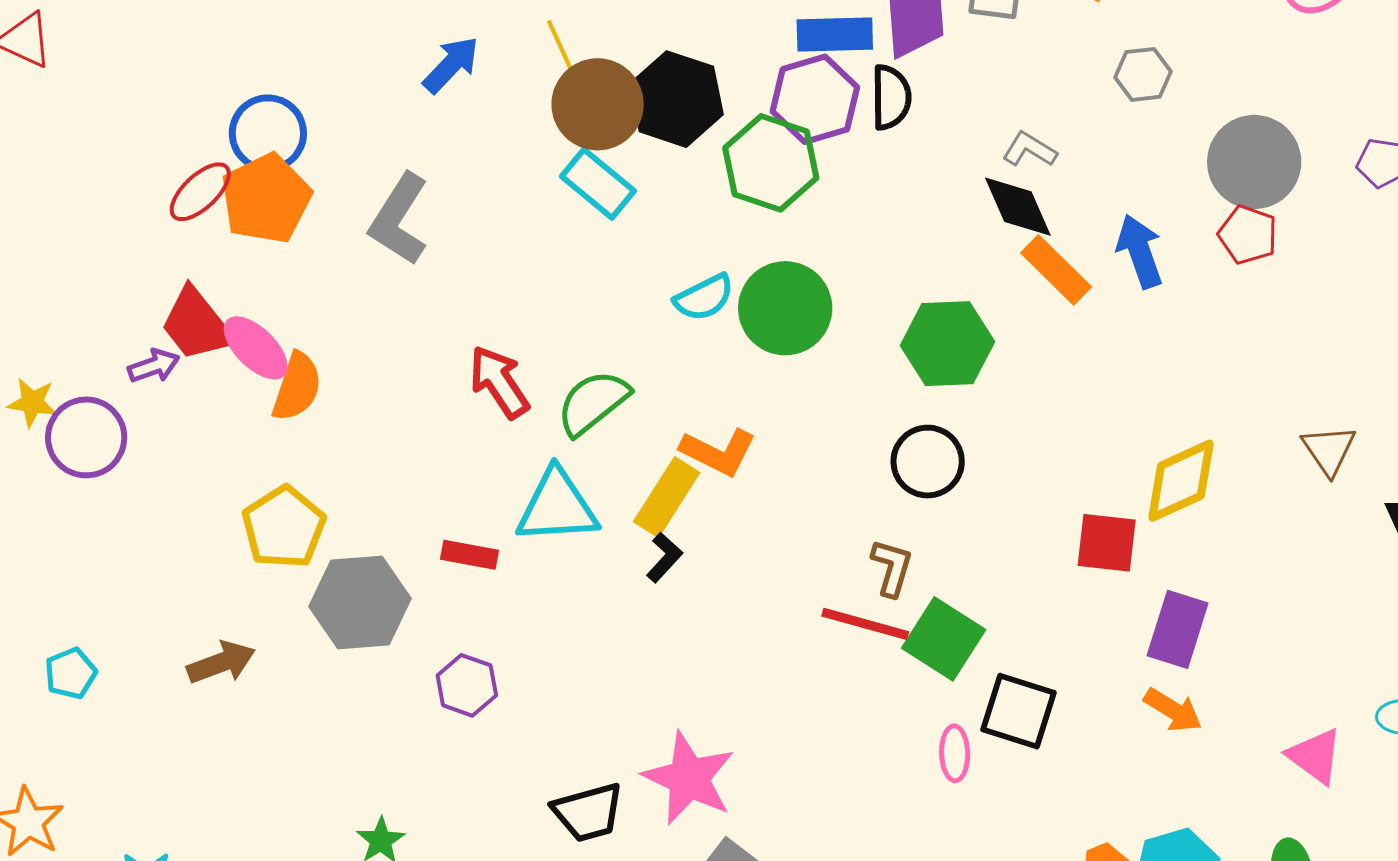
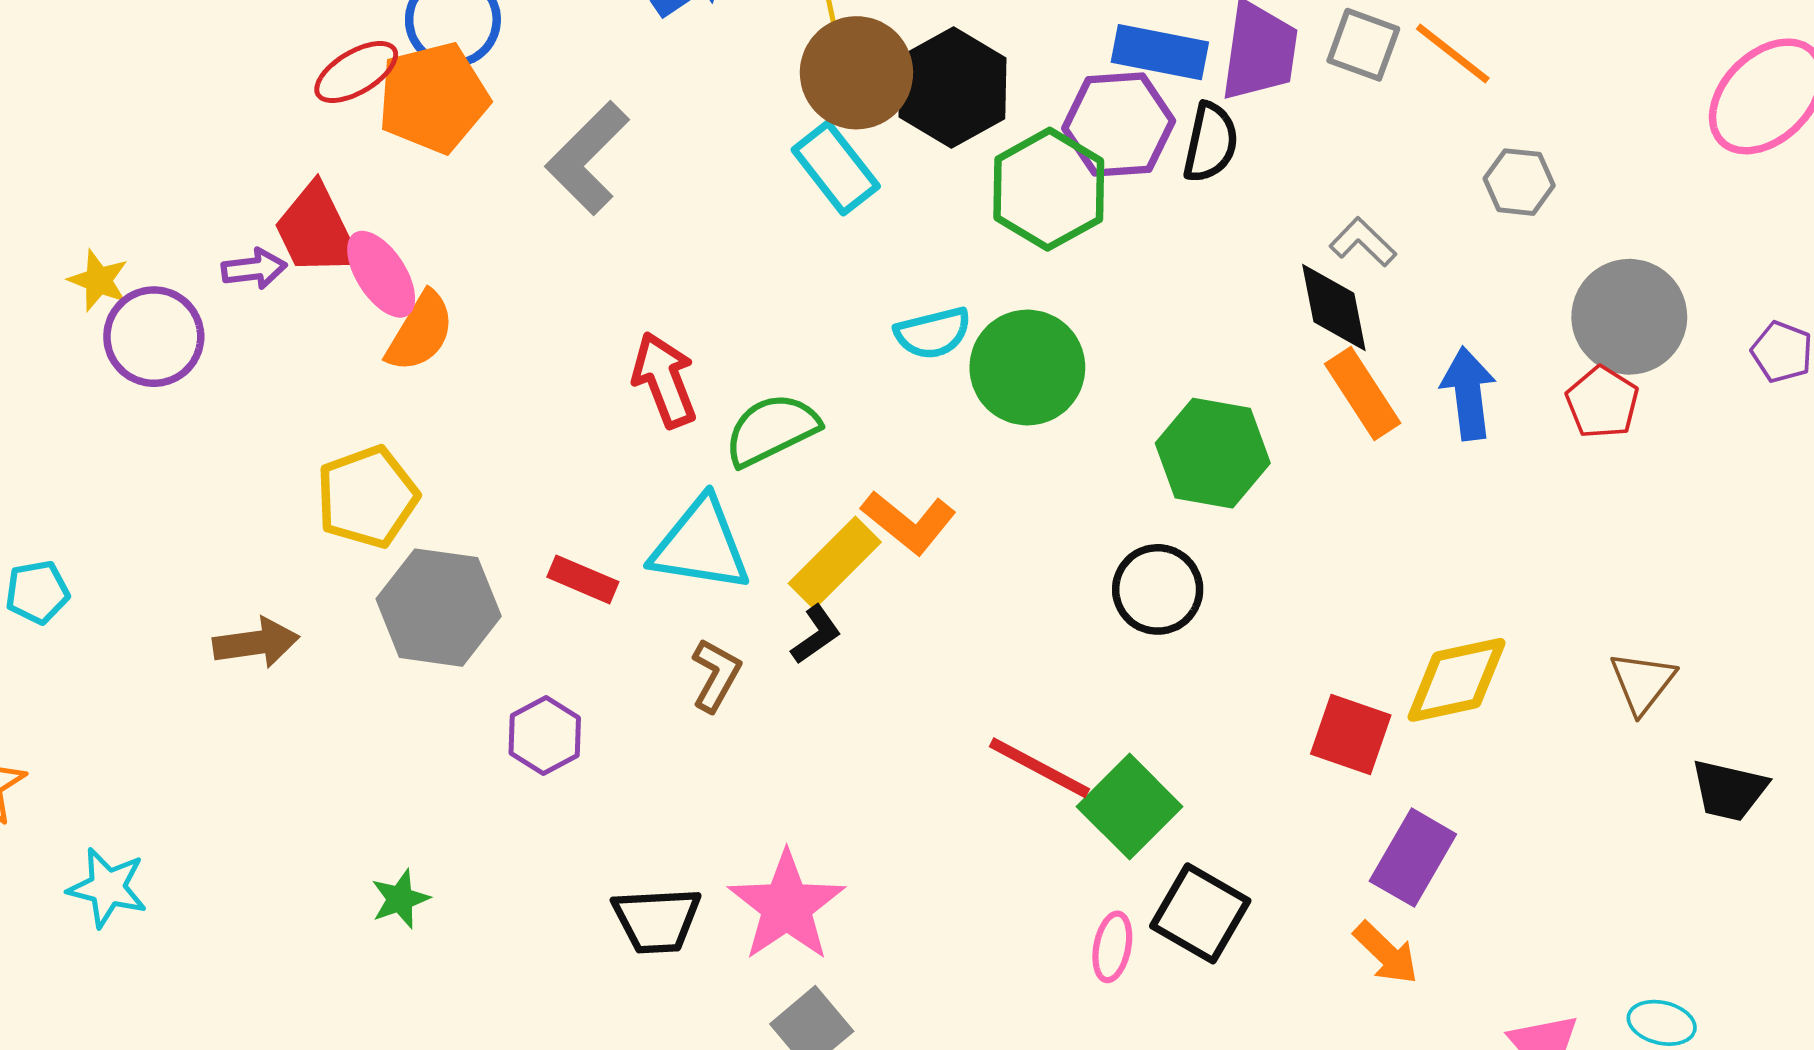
brown L-shape: (892, 568) -> (716, 675), moved
cyan pentagon: (71, 673) -> (37, 592), moved

